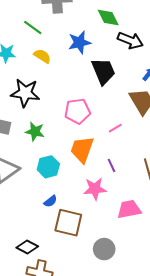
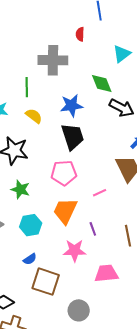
green line: (33, 28) -> (27, 87), turned 48
black trapezoid: (103, 71) -> (73, 137), moved

